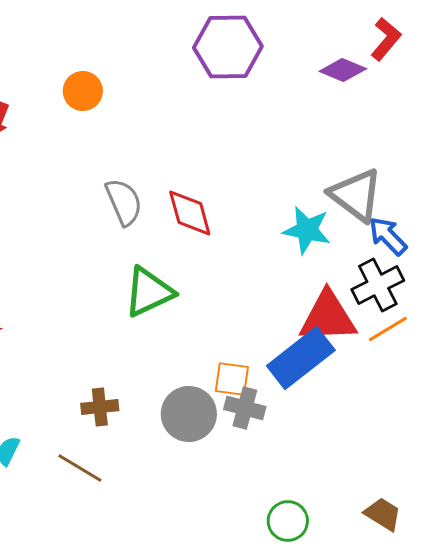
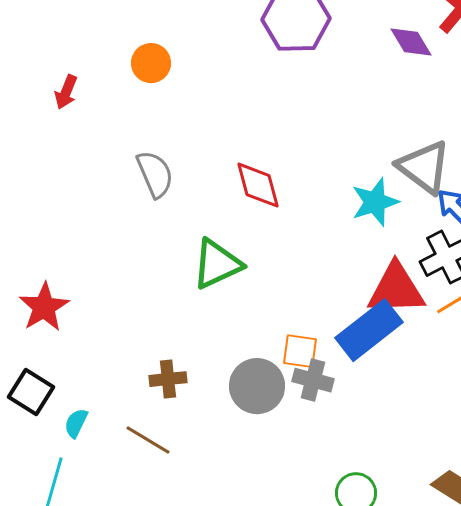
purple diamond: (343, 70) -> (411, 42), turned 36
gray semicircle: (124, 202) -> (155, 174), moved
cyan star: (307, 230) -> (375, 202), turned -30

